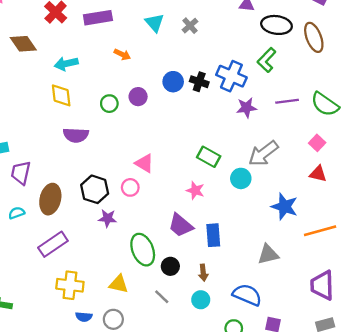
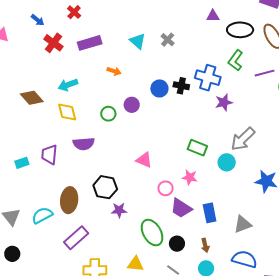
brown diamond: (23, 44) -> (32, 98), moved
purple line: (287, 101) -> (265, 73), moved
purple trapezoid: (21, 173) -> (49, 155), moved
pink circle: (130, 187) -> (166, 188), moved
cyan semicircle: (17, 213) -> (42, 215), size x1.5
gray triangle: (268, 254) -> (243, 224), moved

